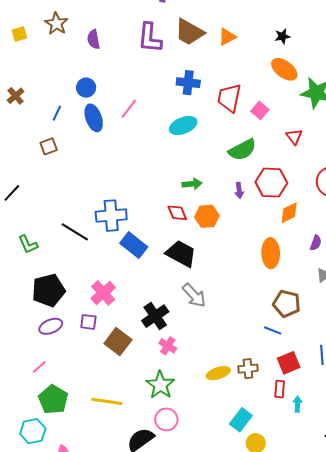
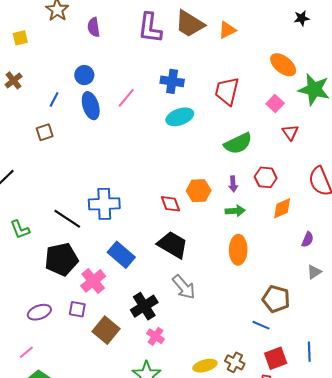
yellow square: (19, 34) -> (20, 38), moved
black star: (282, 36) -> (302, 18), moved
blue cross: (188, 83) -> (172, 81), moved
pink square: (260, 110) -> (275, 103), moved
red hexagon: (271, 183) -> (266, 177), size x0.7
green arrow: (192, 184) -> (235, 211), moved
orange hexagon: (207, 216) -> (199, 191), moved
blue rectangle: (134, 245) -> (121, 255), moved
orange ellipse: (271, 253) -> (238, 250), moved
black pentagon: (48, 290) -> (61, 259), moved
brown cross: (248, 369) -> (235, 362), turned 30

